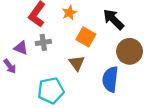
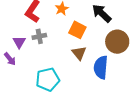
purple triangle: (21, 48) -> (19, 42), turned 40
brown triangle: (77, 63) -> (79, 53), moved

